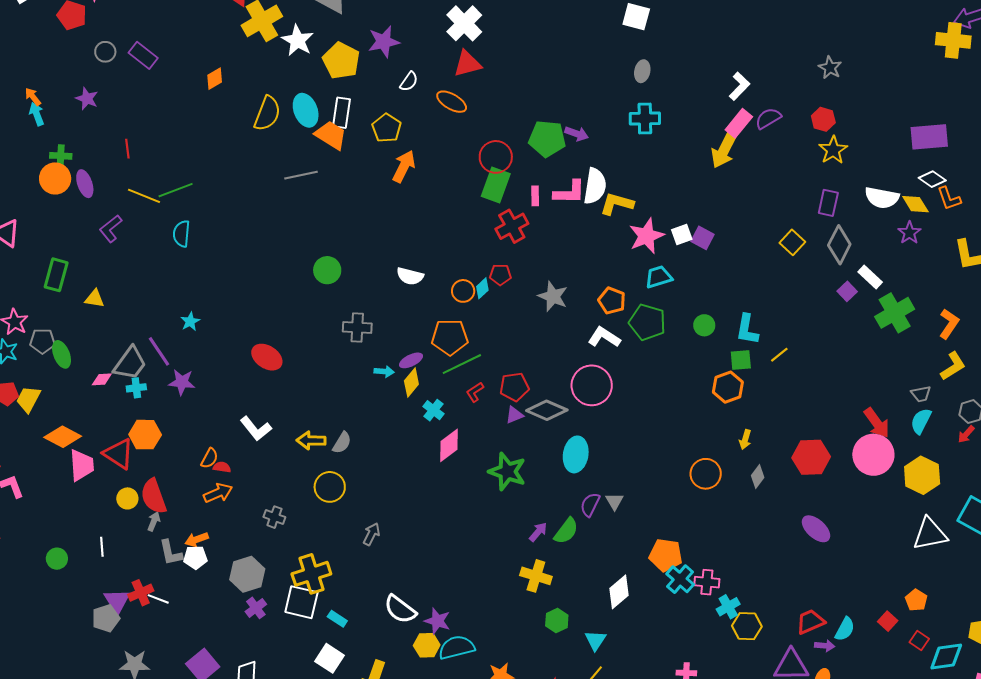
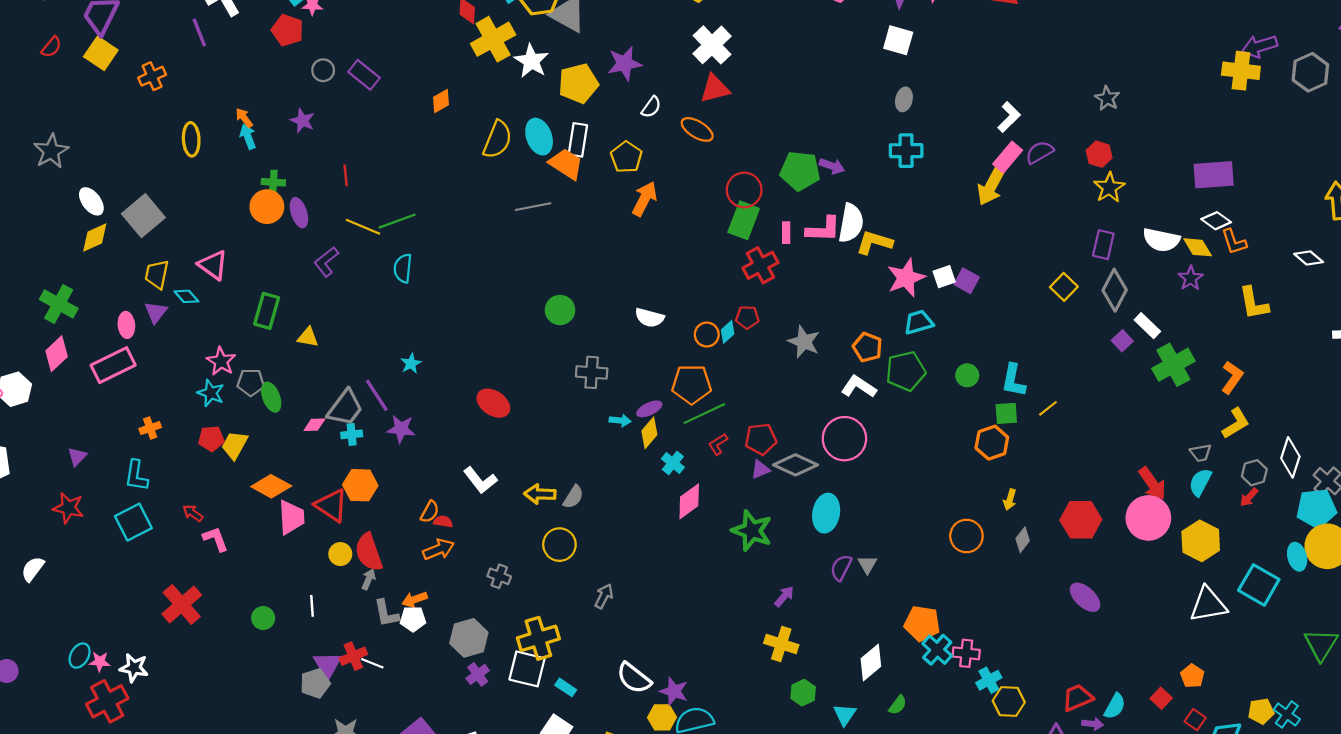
yellow pentagon: (341, 61) -> (578, 83), turned 30
green pentagon: (647, 322) -> (906, 371), turned -30
green semicircle: (566, 531) -> (898, 705), moved, size x0.7

